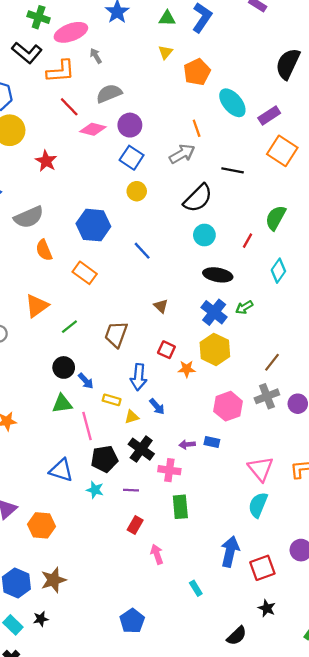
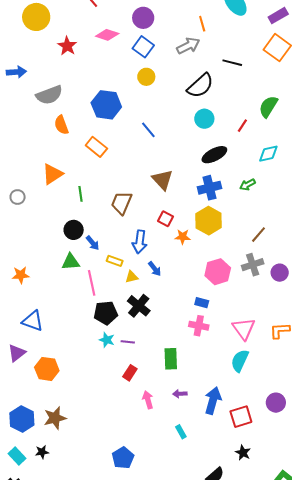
purple rectangle: (269, 116) -> (278, 16), moved
pink diamond: (93, 129) -> (107, 35), moved
cyan diamond: (278, 271) -> (268, 154), turned 40
black ellipse: (218, 275) -> (214, 155), turned -40
brown triangle: (161, 306) -> (162, 180), size x1.6
green arrow: (244, 307) -> (247, 185), moved
blue cross: (214, 312) -> (209, 188), turned 35
green line: (69, 327) -> (80, 194), turned -63
purple arrow: (187, 444) -> (180, 394), moved
blue triangle: (61, 470) -> (33, 321), moved
pink cross: (169, 470) -> (199, 326), moved
cyan star: (95, 490) -> (107, 340), moved

